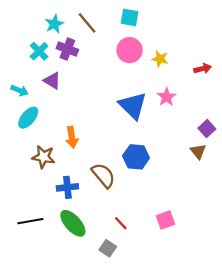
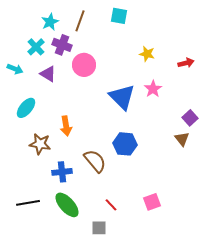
brown line: (87, 23) -> (80, 21), turned 60
pink circle: (130, 50) -> (84, 65), moved
cyan arrow: (19, 90) -> (15, 69), moved
gray square: (108, 248) -> (99, 228), turned -35

